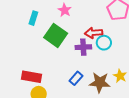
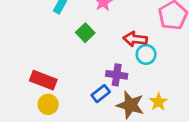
green square: (56, 35) -> (85, 33), size x0.6
purple cross: (83, 47) -> (117, 75), moved

